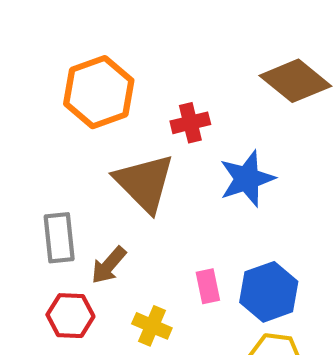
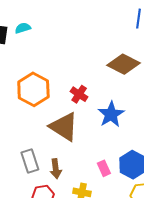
red cross: (190, 123) -> (79, 94), turned -30
brown arrow: (109, 265) -> (56, 169), turned -36

